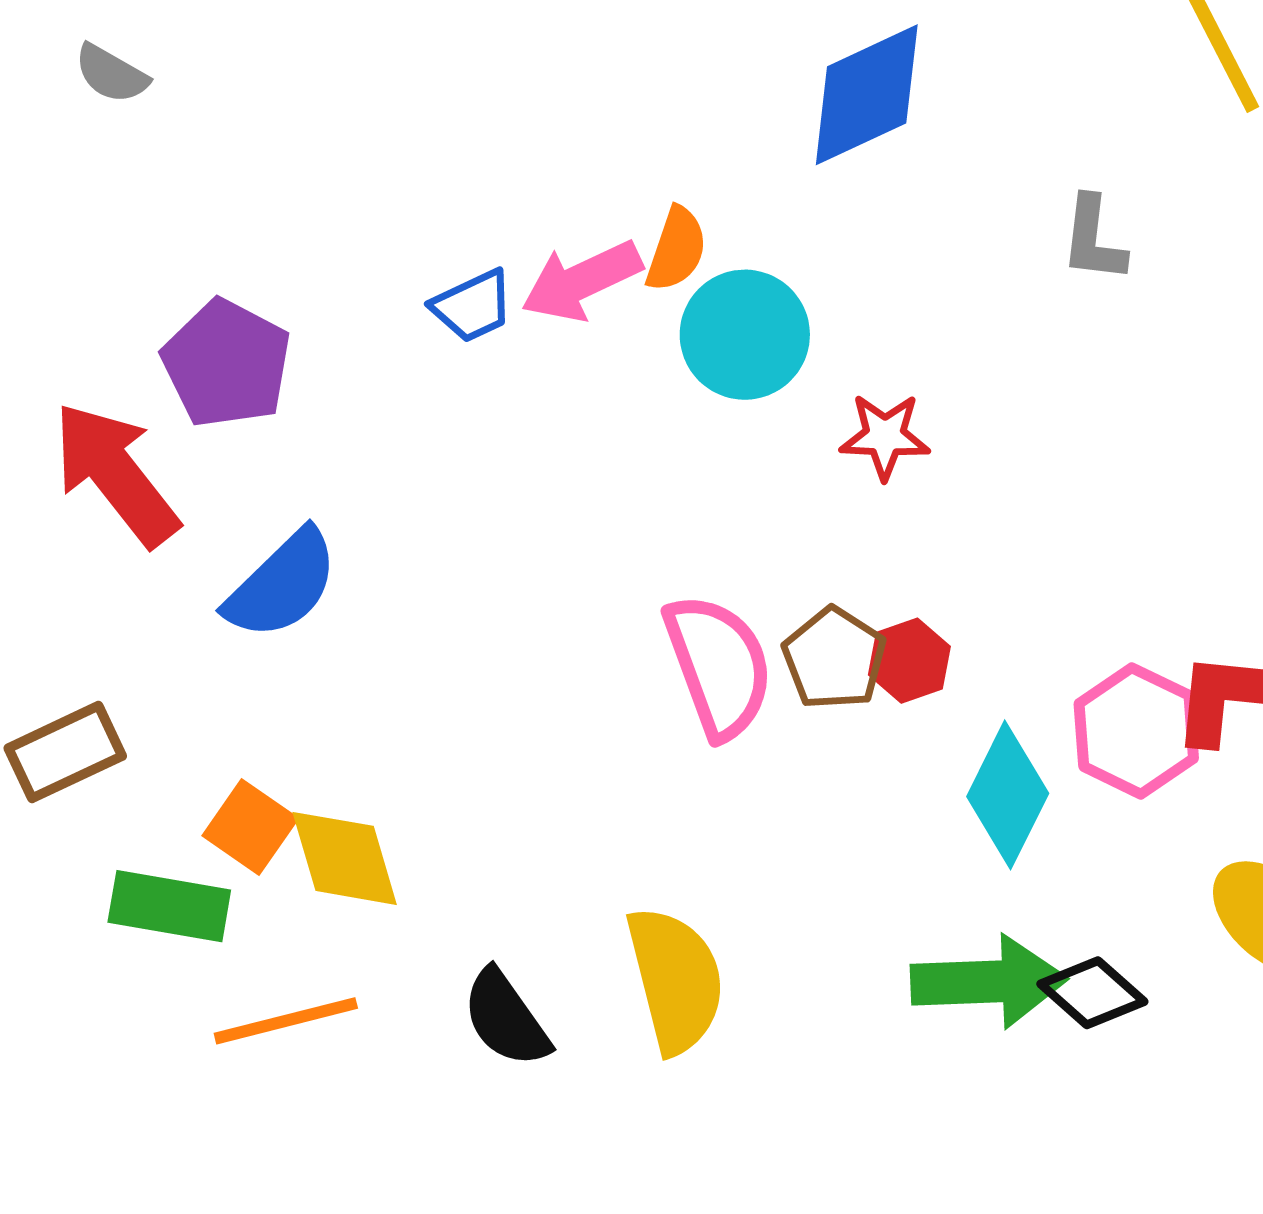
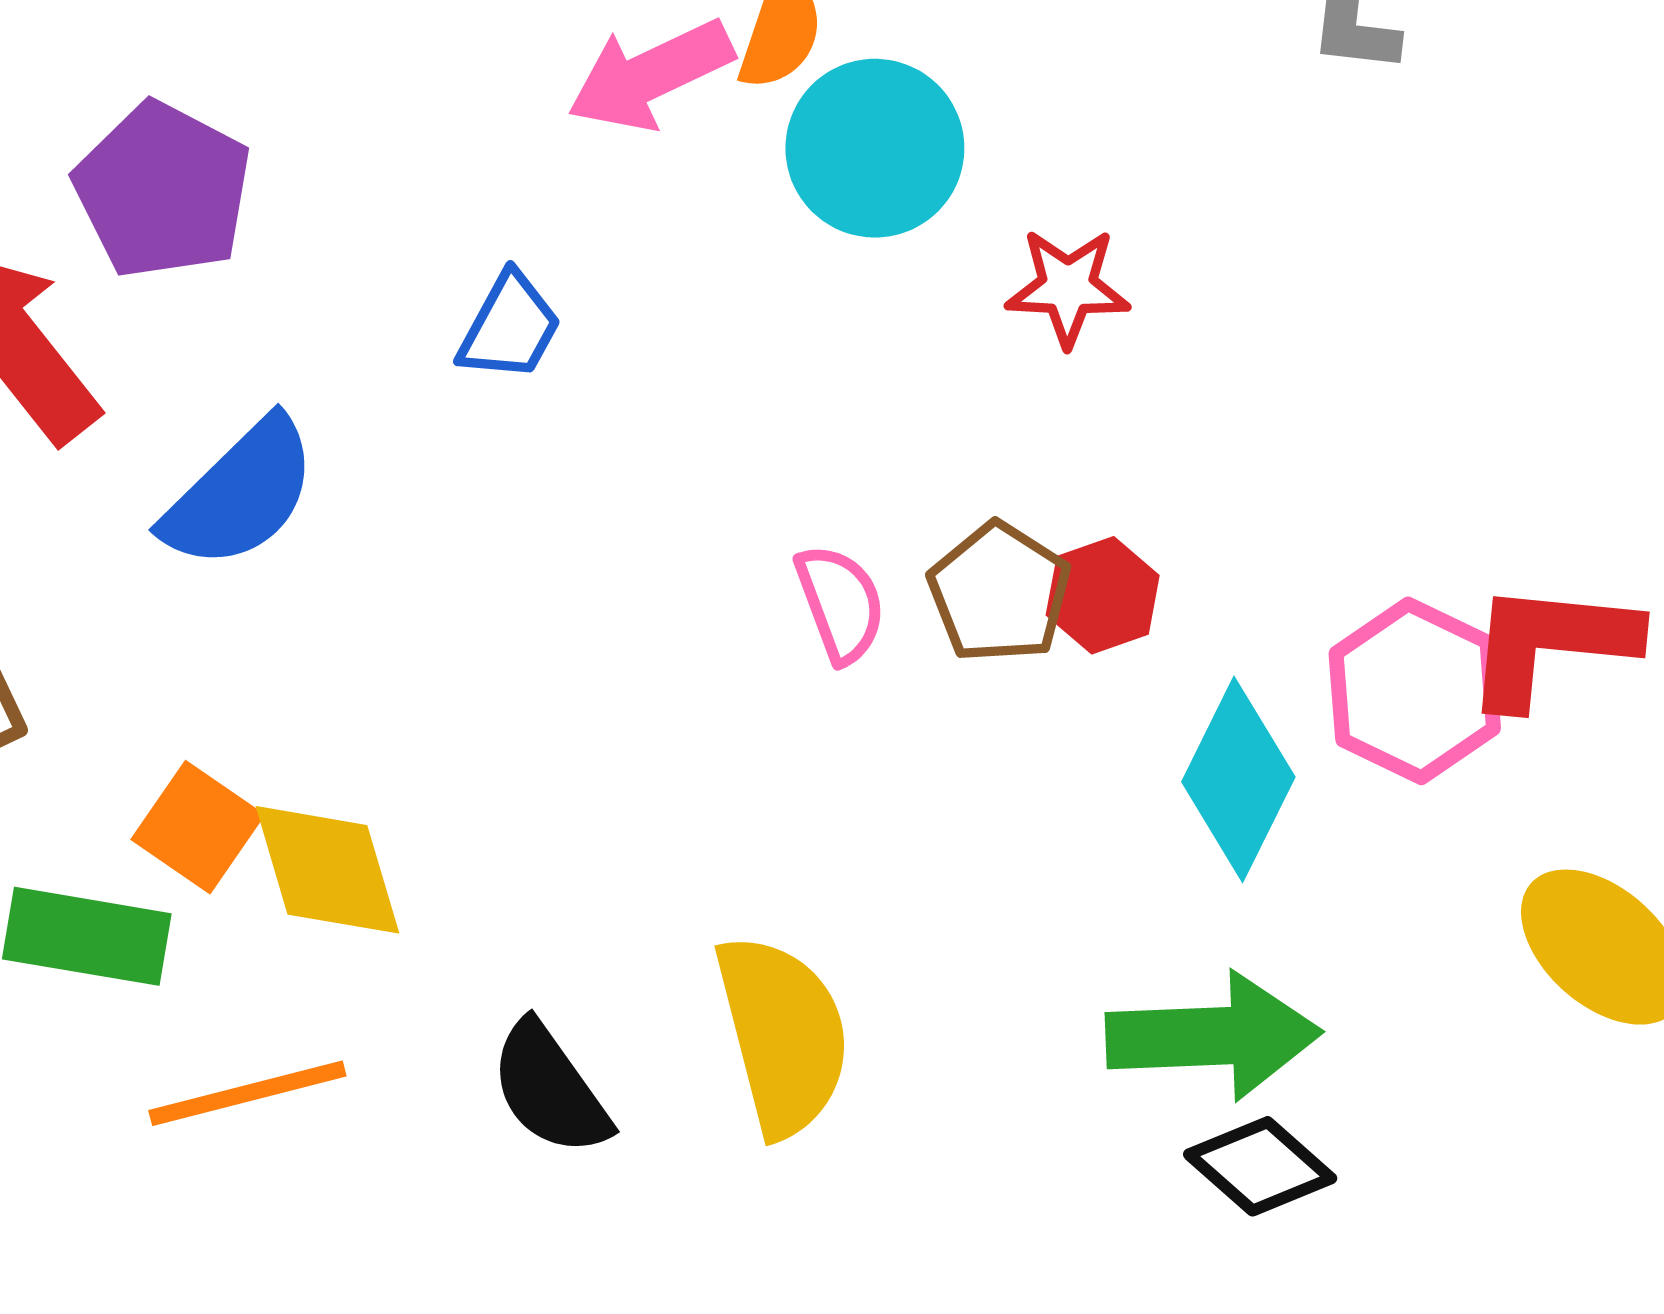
blue trapezoid: (472, 306) -> (510, 327), moved, turned -36
pink semicircle: (718, 666) -> (840, 603), size x0.6
black diamond: (1092, 993) -> (1260, 1166), moved

